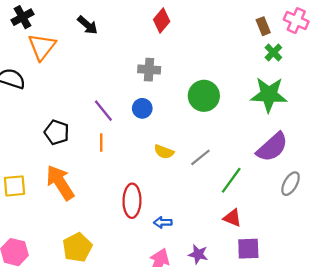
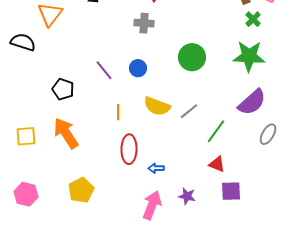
gray cross: (149, 70) -> (144, 23), moved
orange line: (101, 143) -> (118, 112), moved
yellow semicircle: (164, 152) -> (157, 106), size x1.5

